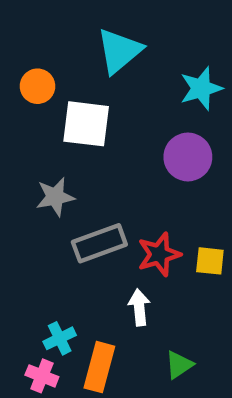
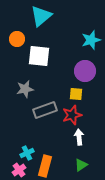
cyan triangle: (119, 51) -> (41, 16), moved
yellow square: (210, 261) -> (76, 94), moved
white arrow: (139, 307) -> (79, 137), moved
pink cross: (42, 376) -> (19, 170), turned 32

